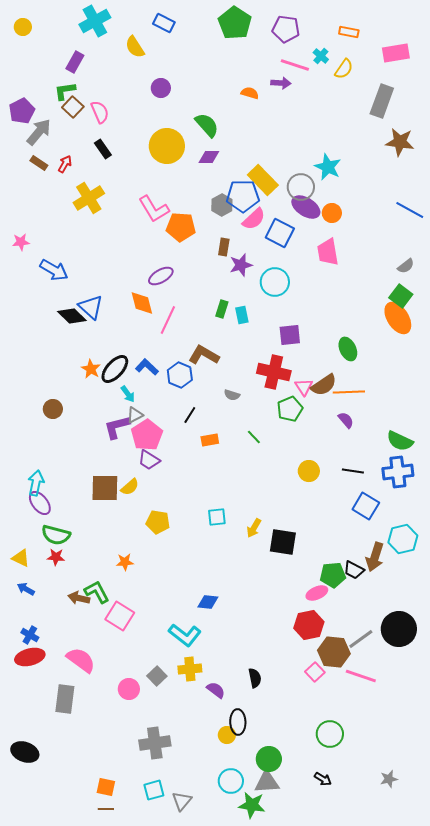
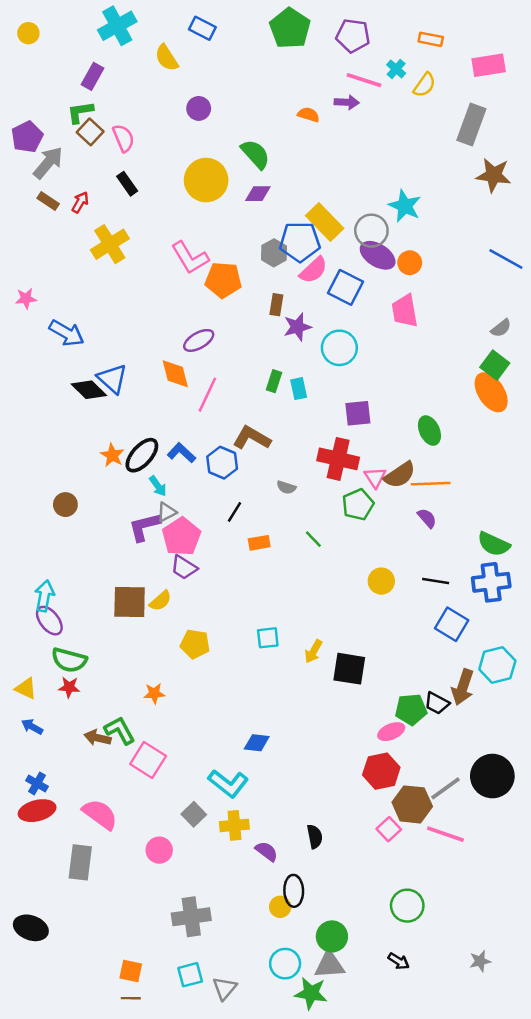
gray square: (157, 676) -> (194, 814), moved

